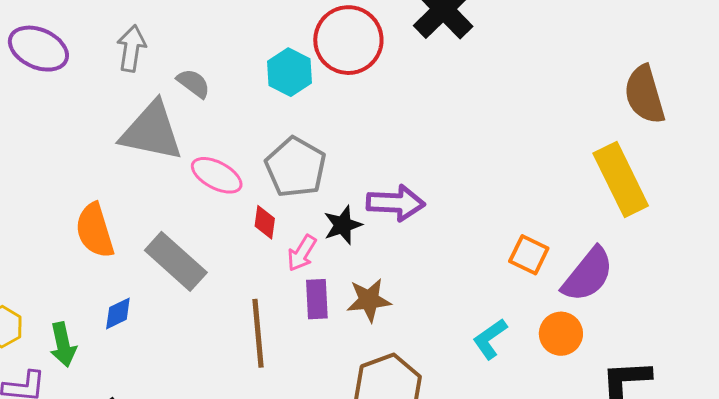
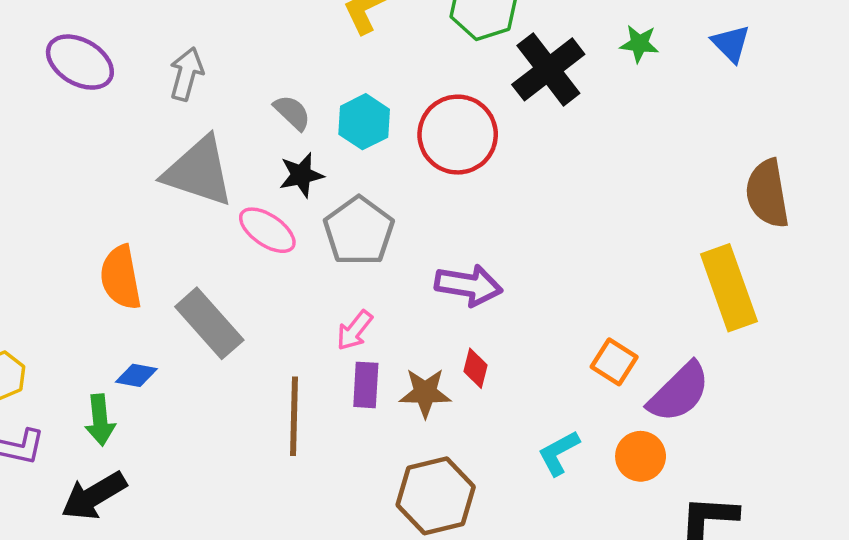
red circle: (348, 40) -> (458, 135), moved
gray semicircle: (194, 83) -> (292, 112), moved
red diamond: (265, 222) -> (475, 368), moved
black star: (343, 225) -> (301, 175), moved
blue diamond: (118, 313) -> (136, 375), turned 30
green arrow: (63, 345) -> (100, 420), moved

